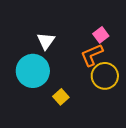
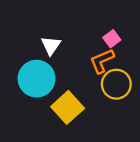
yellow square: (61, 97) -> (68, 107), size x1.8

